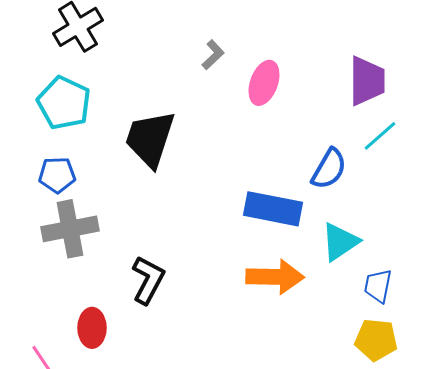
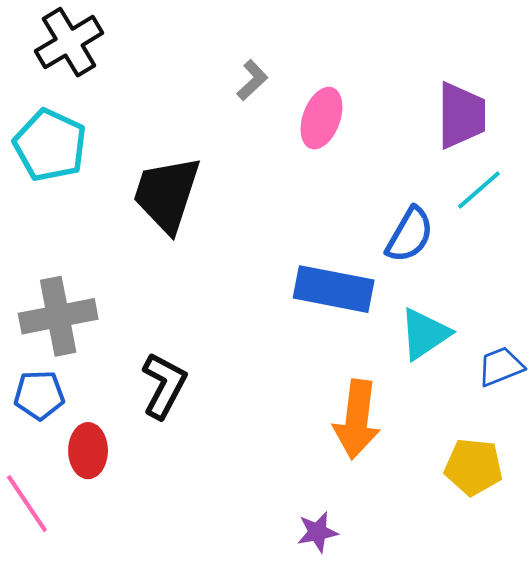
blue pentagon: (57, 175) -> (39, 395), moved
orange arrow: (275, 277) -> (357, 419), moved, turned 96
blue trapezoid: (378, 286) -> (501, 366), moved, turned 57

